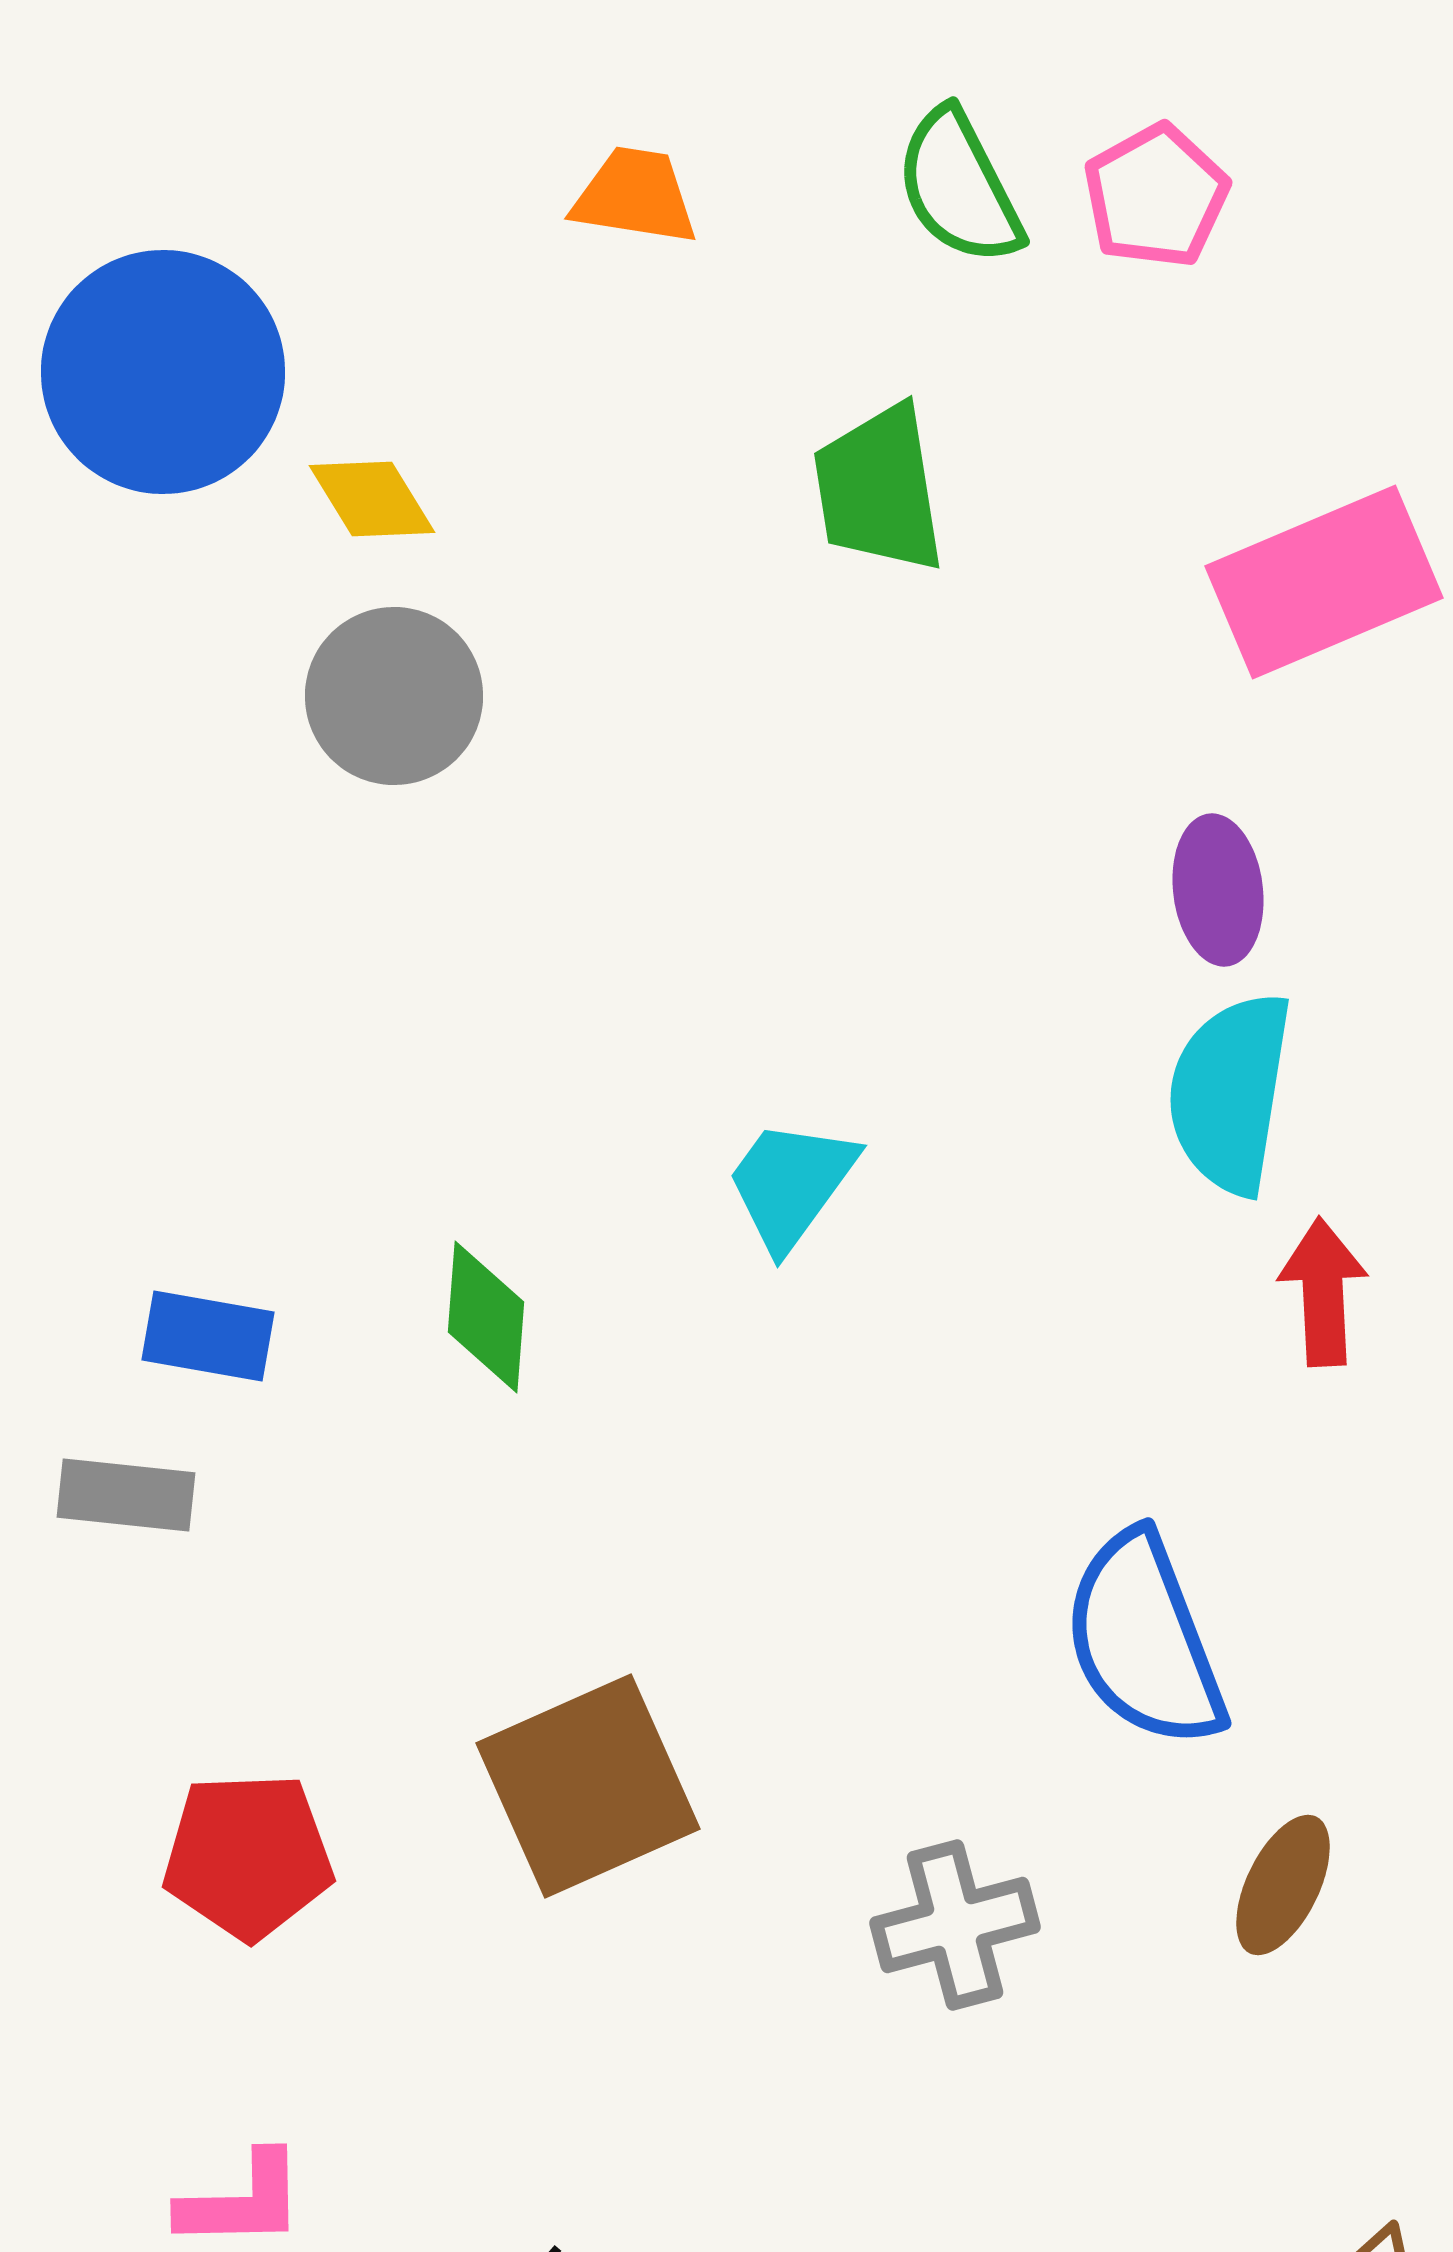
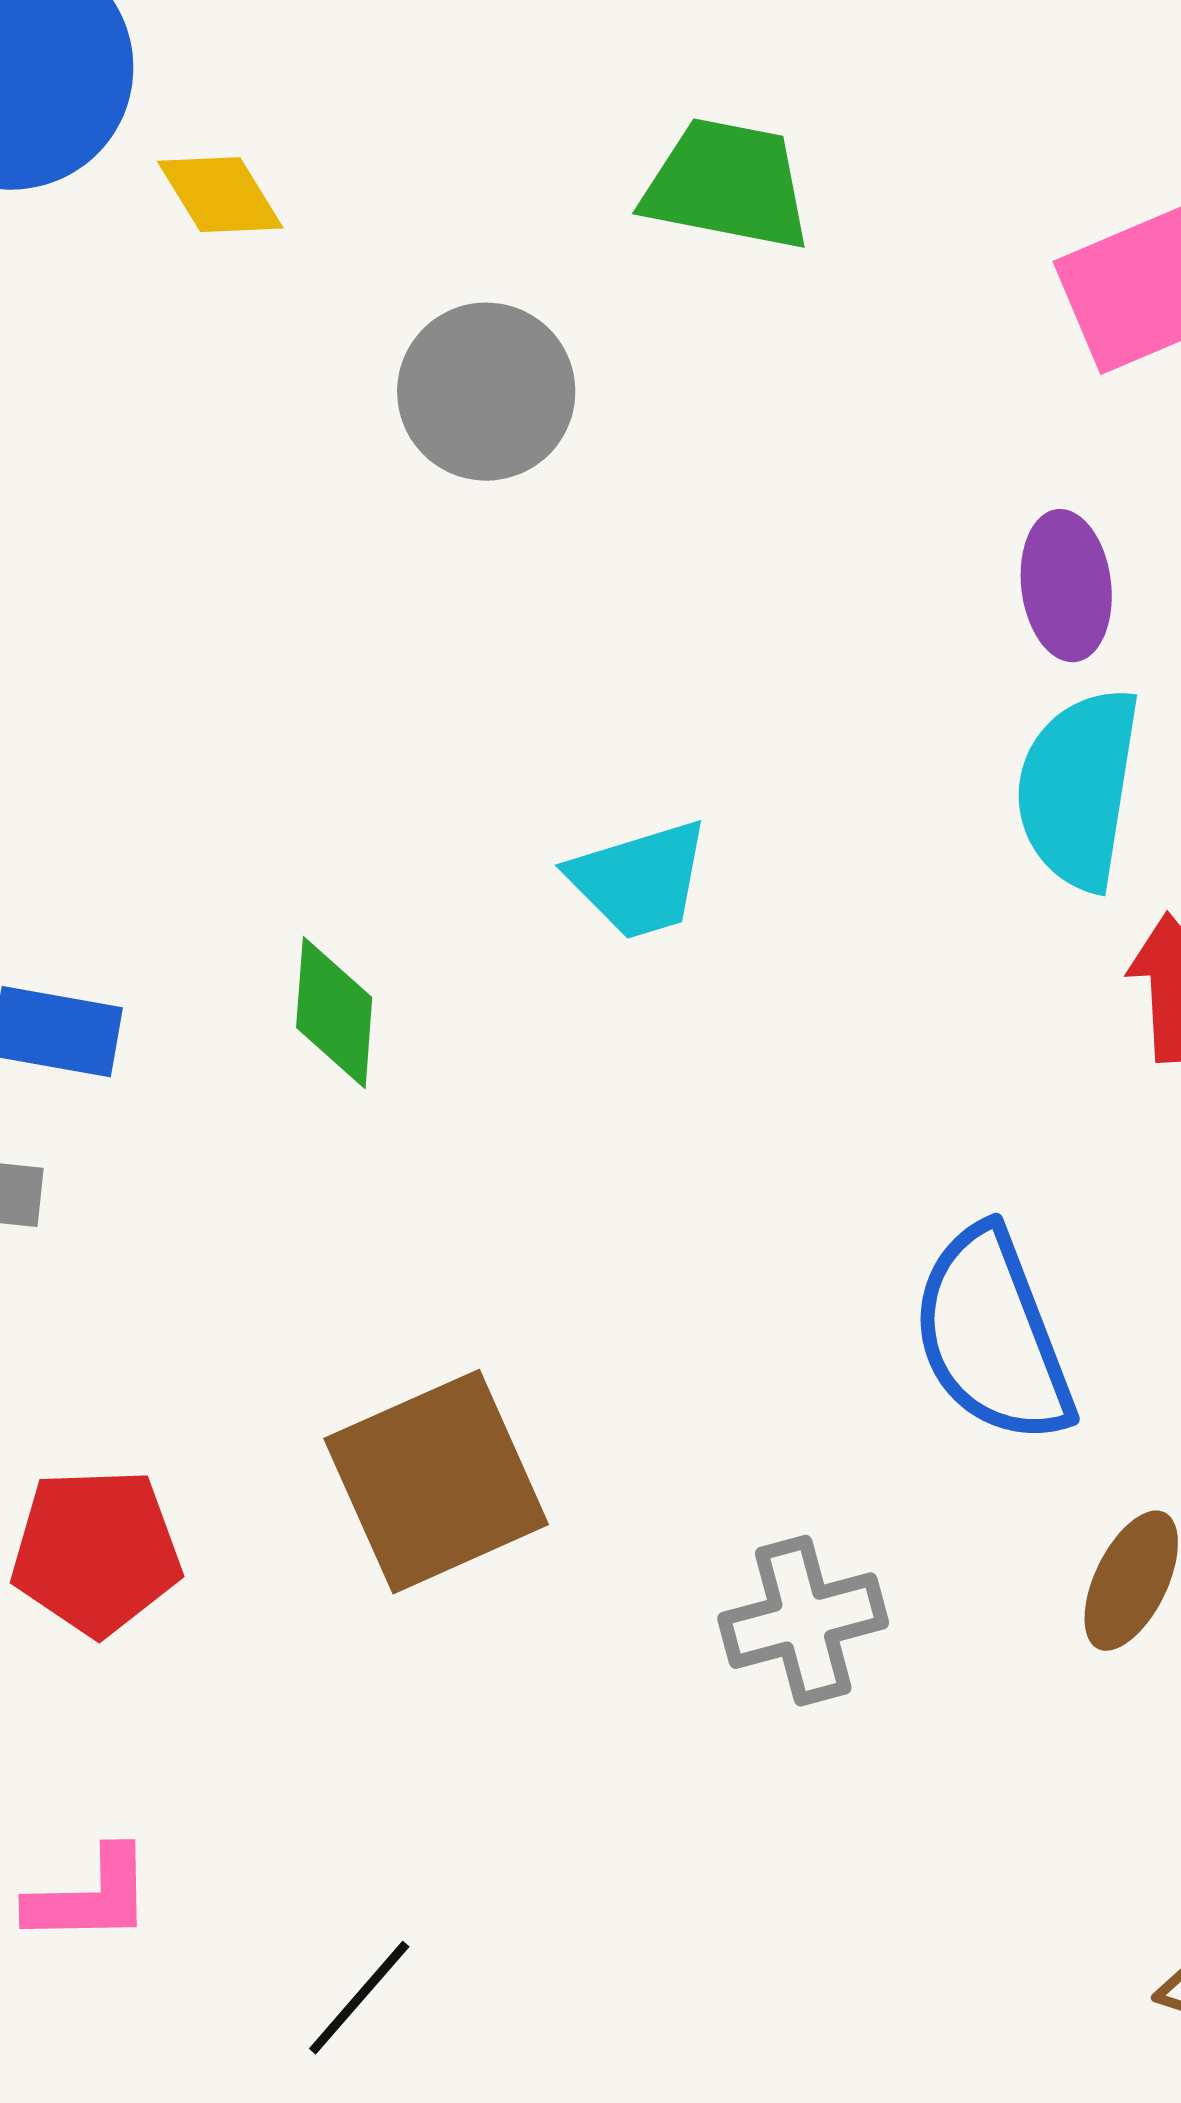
green trapezoid: (879, 489) -> (727, 185), turned 110
gray circle: (394, 696) -> (486, 392), moved
cyan trapezoid: (791, 1184) -> (639, 880), turned -143

